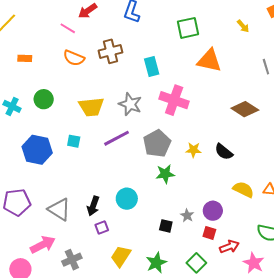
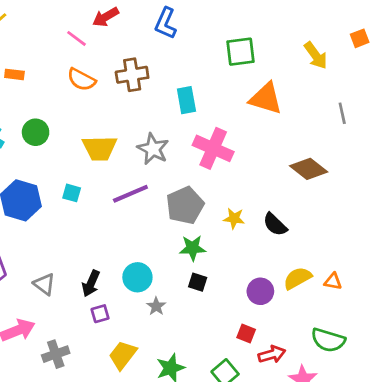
yellow arrow: (243, 26) -> (316, 55), size x1.5
yellow semicircle: (243, 189) -> (297, 278), turned -60
gray triangle: (59, 209) -> (44, 284), size x0.7
purple circle: (213, 211) -> (260, 291), moved
gray star: (187, 215) -> (156, 306), moved
black square: (166, 226) -> (198, 282), moved

